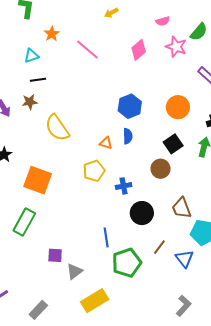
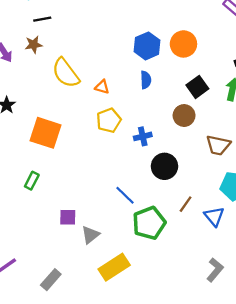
orange circle: (178, 107) -> (183, 44), moved
orange triangle: (106, 143) -> (102, 87), moved
brown trapezoid: (182, 208) -> (218, 145), moved, turned -55
green rectangle: (24, 222) -> (32, 181), size x0.6
blue line: (106, 237) -> (125, 195), turned -36

